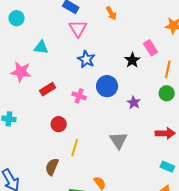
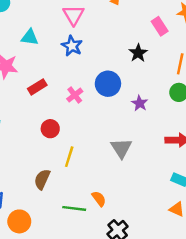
pink rectangle: (150, 48) -> (160, 26), moved
blue star: (86, 59) -> (72, 46), moved
pink cross: (79, 96) -> (75, 95), turned 32

